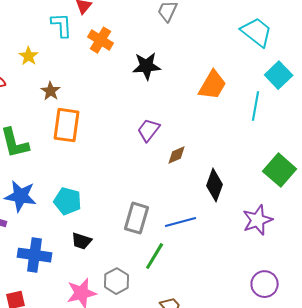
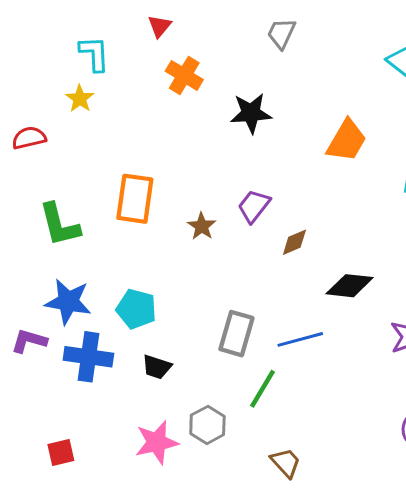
cyan L-shape: (62, 25) -> (94, 54), moved
brown star: (51, 91) -> (202, 226), moved
black diamond: (215, 185) -> (350, 286), turned 76
blue cross: (35, 255) -> (88, 357), moved

